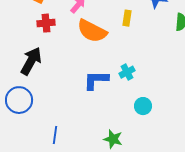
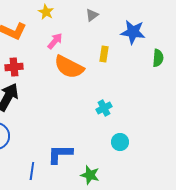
red cross: (46, 23) -> (14, 67), moved
blue L-shape: (96, 80) -> (60, 154), moved

